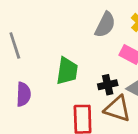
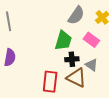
green trapezoid: (67, 71) -> (63, 41), moved

